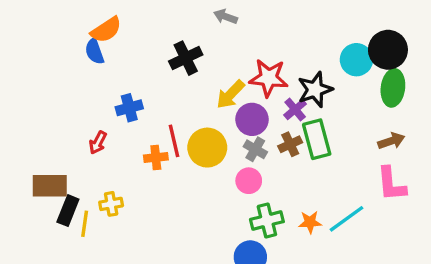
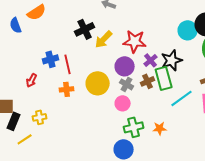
blue semicircle: (95, 51) -> (16, 25), moved
black star: (315, 90) -> (172, 60), moved
yellow arrow: (230, 94) -> (104, 39), moved
red line: (174, 141) -> (68, 64), moved
cyan line: (347, 219) -> (182, 98), moved
yellow line: (85, 224) -> (25, 139), moved, turned 49

